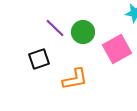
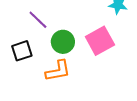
green circle: (83, 32) -> (63, 42), moved

